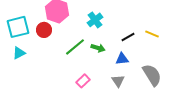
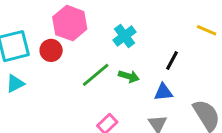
yellow line: (152, 34) -> (207, 30), moved
black line: (128, 37) -> (172, 60), turned -32

